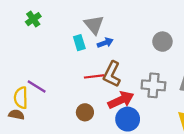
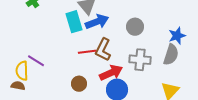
gray circle: (162, 42) -> (135, 27), moved
cyan rectangle: (79, 43) -> (74, 22), size x1.5
blue arrow: (105, 43) -> (97, 22), size x1.6

